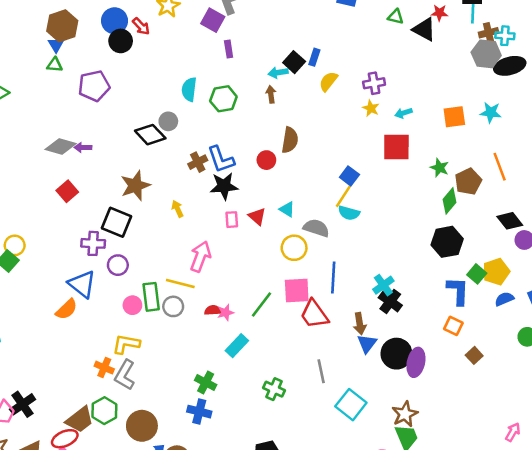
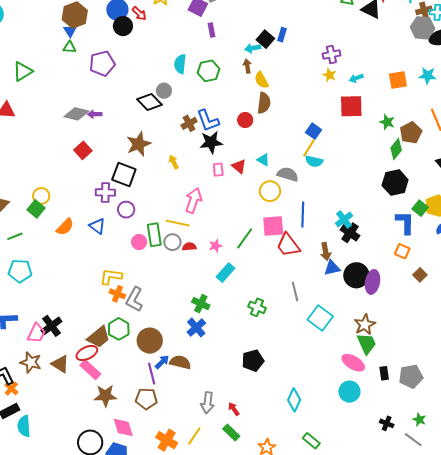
yellow semicircle: (328, 81) -> (261, 80), moved, turned -66
blue triangle: (82, 284) -> (97, 226), size x0.7
orange semicircle: (67, 309) -> (65, 227), moved
red semicircle: (213, 310) -> (189, 247), moved
yellow L-shape: (126, 344) -> (111, 277), moved
blue triangle: (367, 344) -> (332, 268), turned 42
blue cross: (199, 412) -> (196, 328), turned 36

